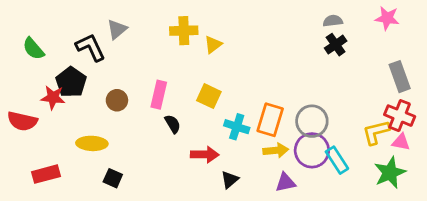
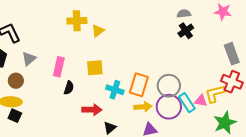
gray triangle: (117, 29) -> (29, 59), moved
yellow square: (209, 96) -> (95, 68), turned -30
brown circle: (117, 100) -> (16, 81), moved
black semicircle: (173, 124) -> (69, 88), turned 48
pink triangle: (401, 142) -> (201, 101), moved
cyan rectangle: (337, 160) -> (187, 103), moved
black square: (113, 178) -> (15, 116), moved

